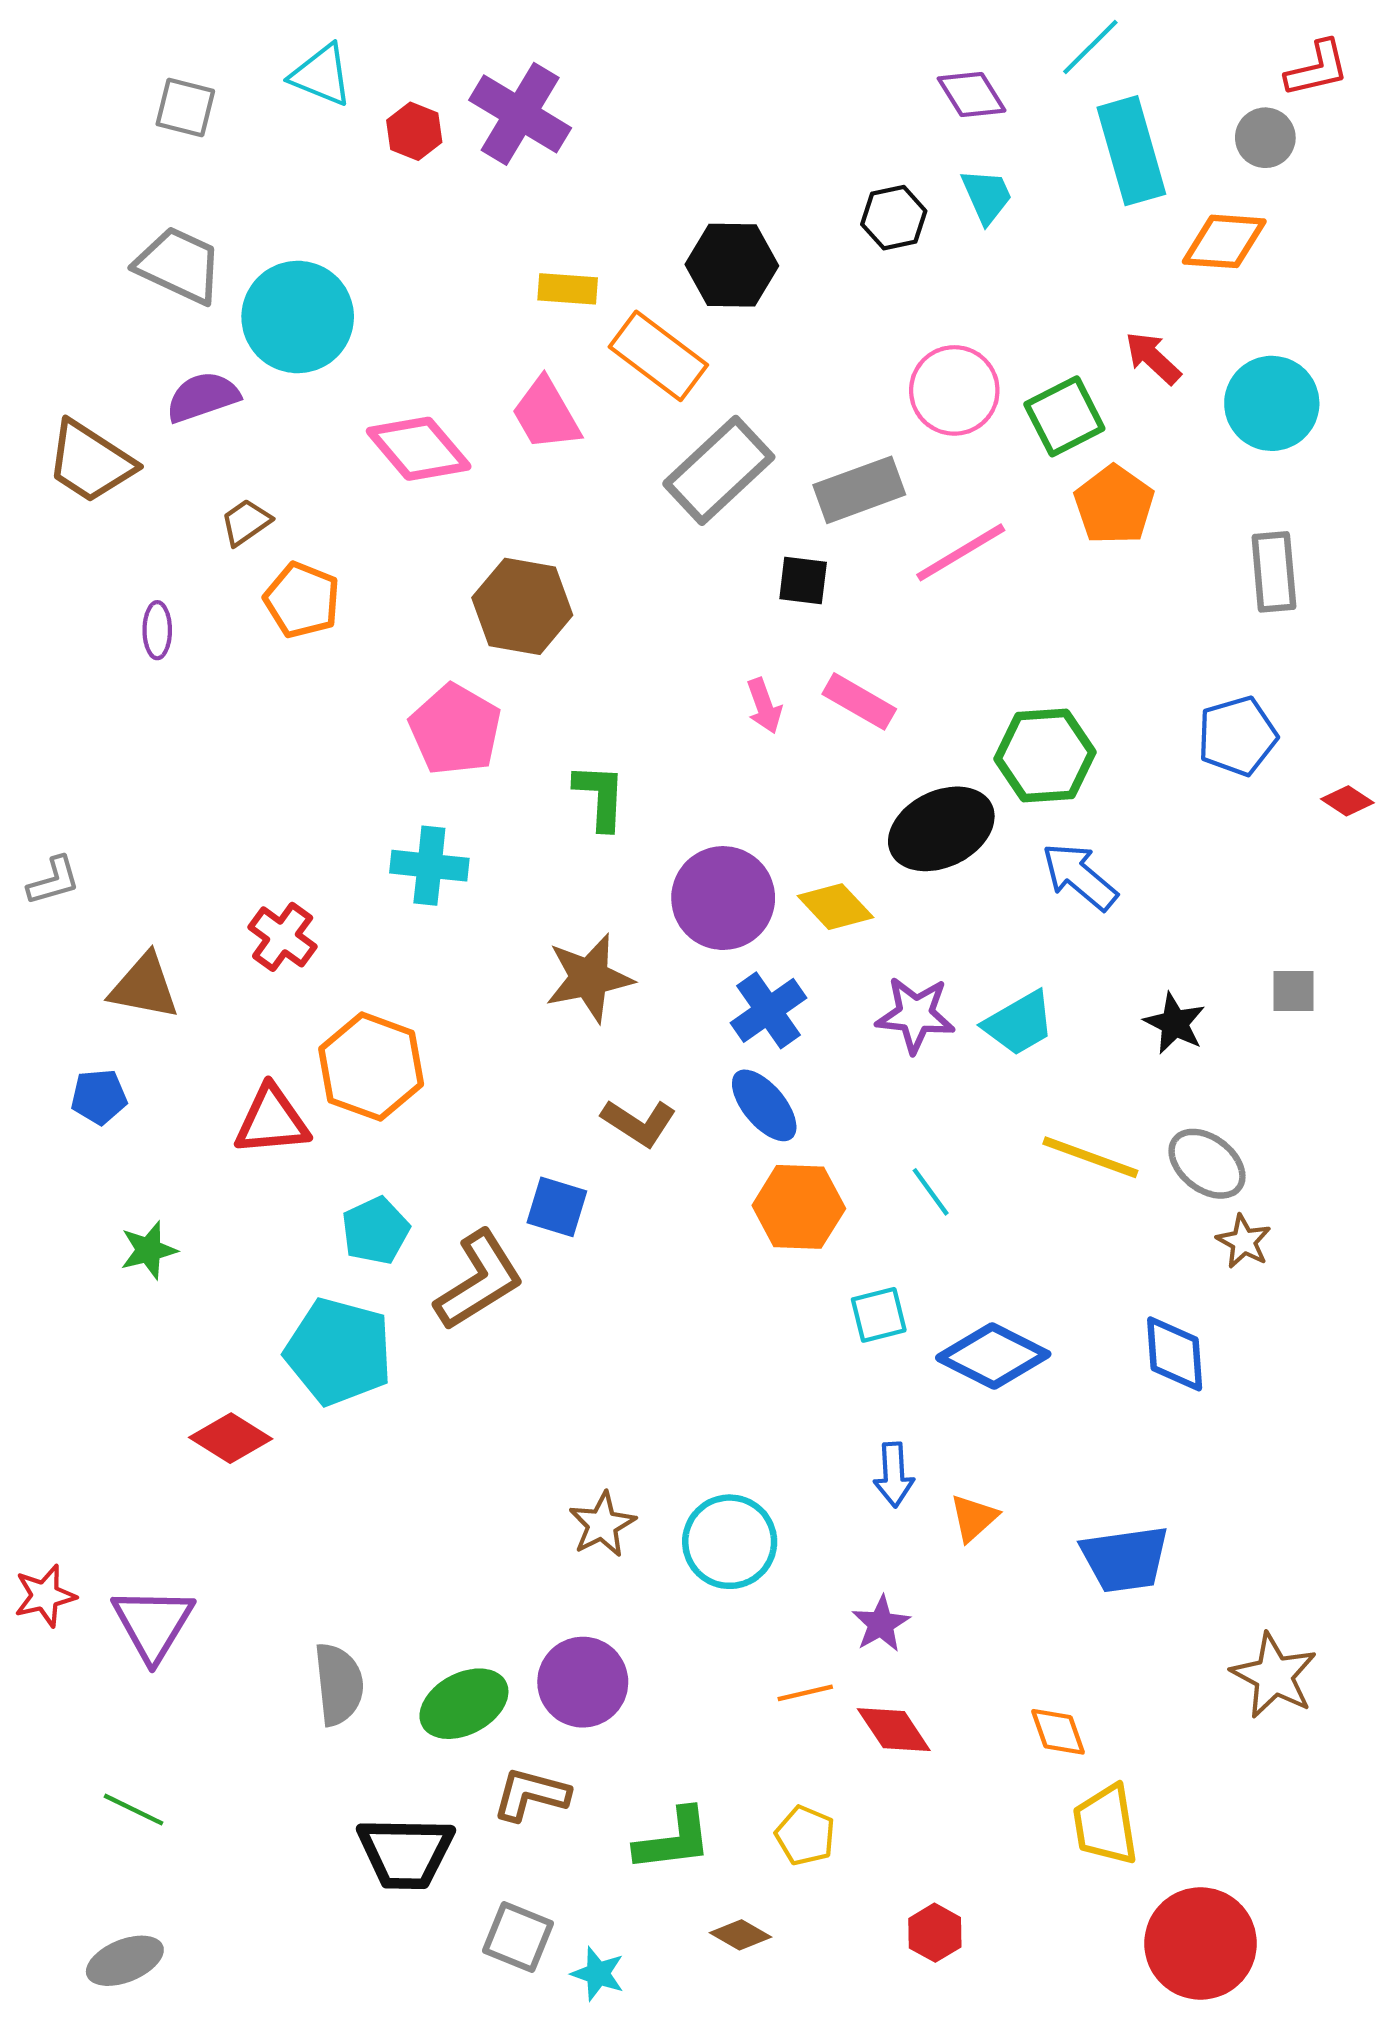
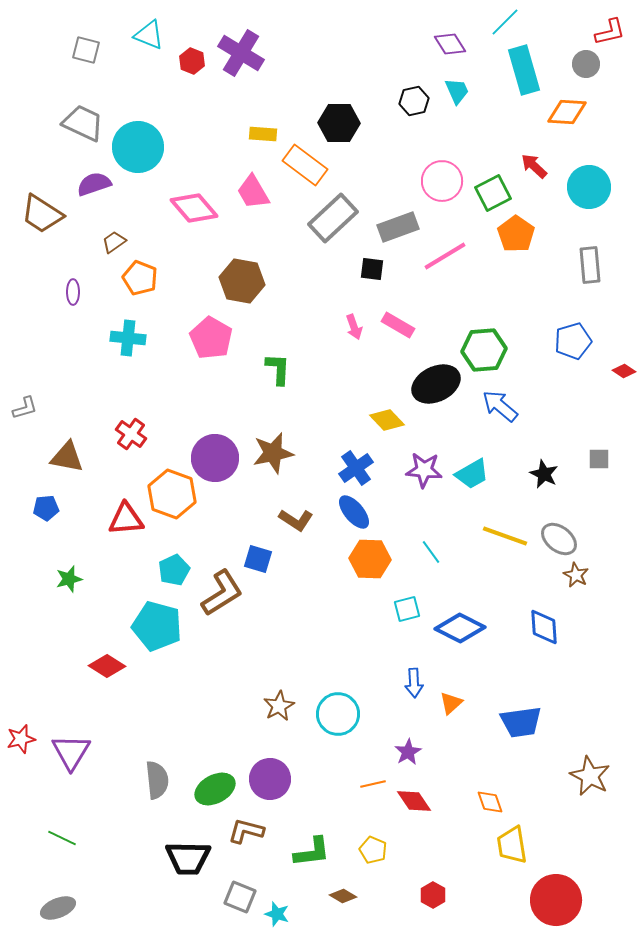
cyan cross: (429, 866) -> (128, 338), moved
purple circle: (723, 898) -> (215, 458), moved

